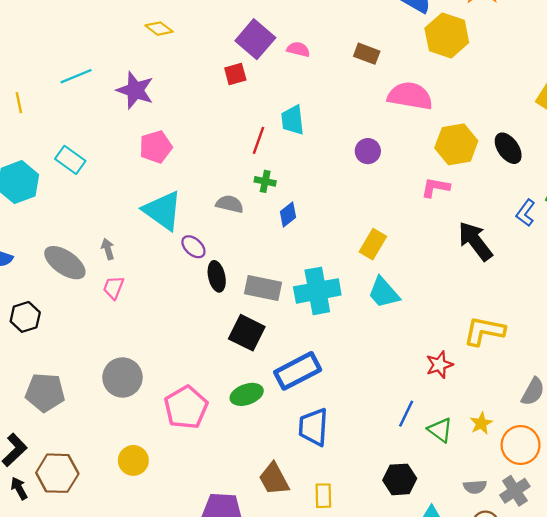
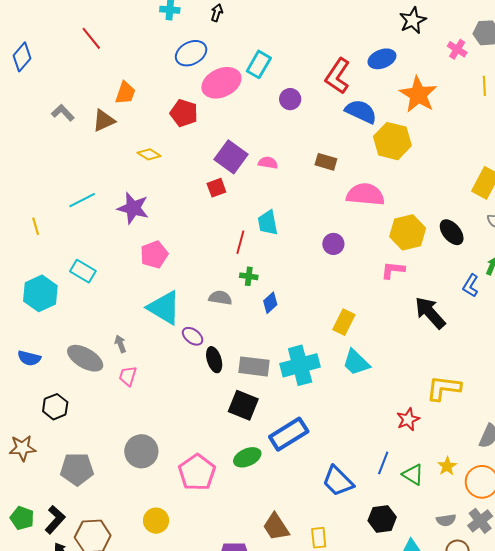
blue trapezoid: (313, 427) -> (338, 481), moved, turned -44

